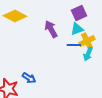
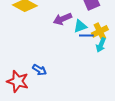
purple arrow: (51, 29) -> (62, 19), turned -84
cyan triangle: (77, 29) -> (80, 26), moved

